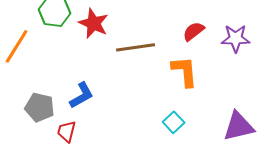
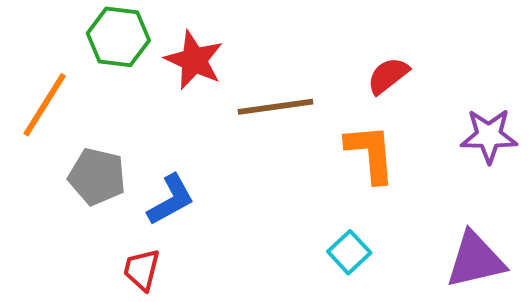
purple star: (236, 38) -> (489, 136), moved
gray pentagon: (40, 107) -> (97, 177), moved

